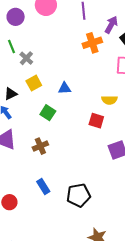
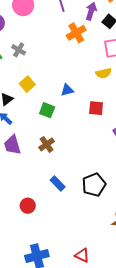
gray cross: (26, 58) -> (19, 50), moved
blue triangle: (64, 88) -> (67, 90), moved
yellow semicircle: (109, 100) -> (104, 73), moved

